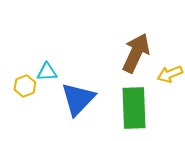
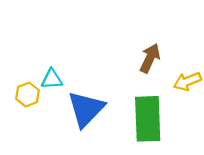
brown arrow: (136, 53) -> (150, 58), size x0.7

